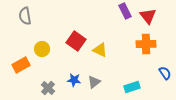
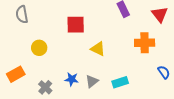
red triangle: (148, 16) -> (160, 14), moved
red square: (76, 41) -> (76, 25), moved, turned -36
orange rectangle: (21, 65) -> (16, 74), moved
cyan rectangle: (132, 87) -> (120, 82), moved

